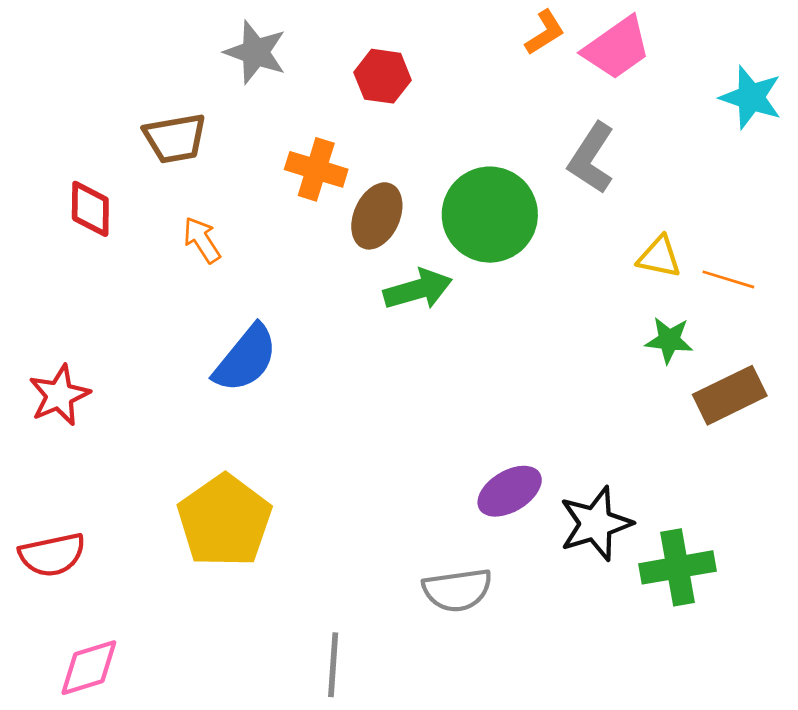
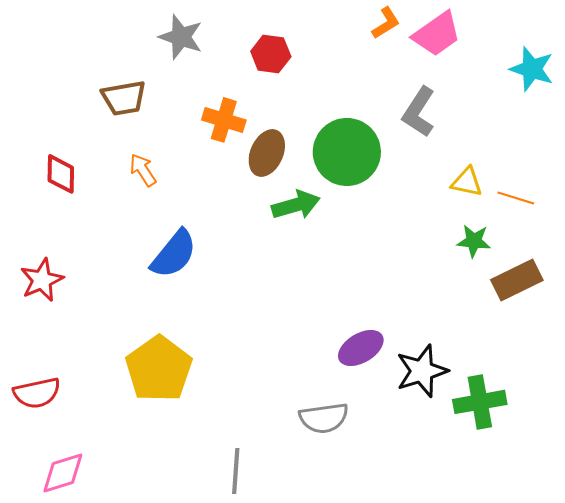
red diamond: (90, 209) -> (61, 174), moved

